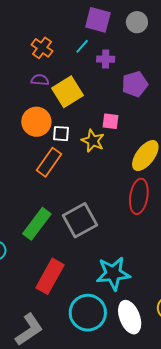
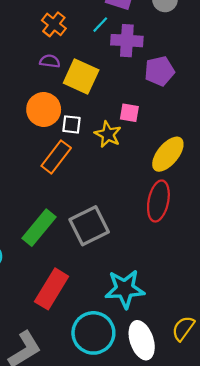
purple cross: (106, 59) -> (127, 41), size x1.5
yellow square: (67, 92) -> (81, 76), turned -36

